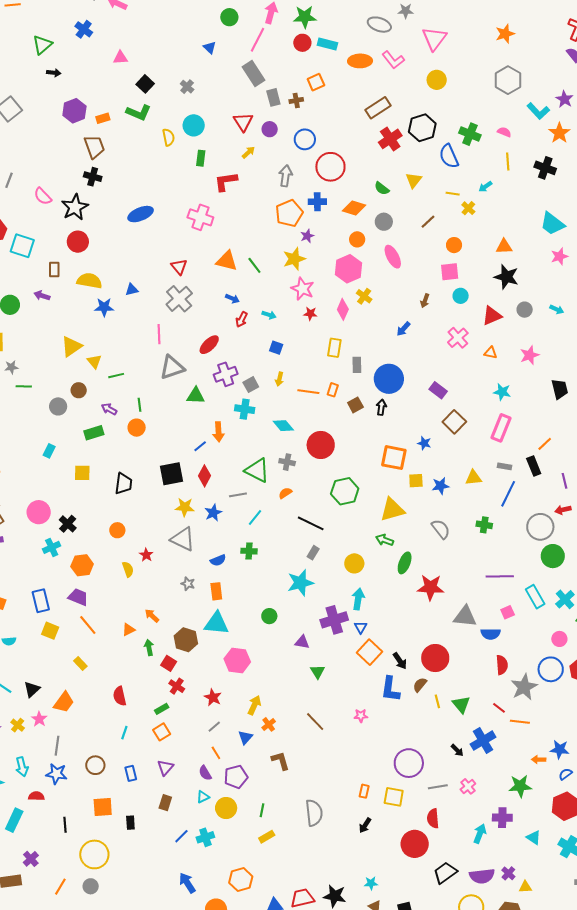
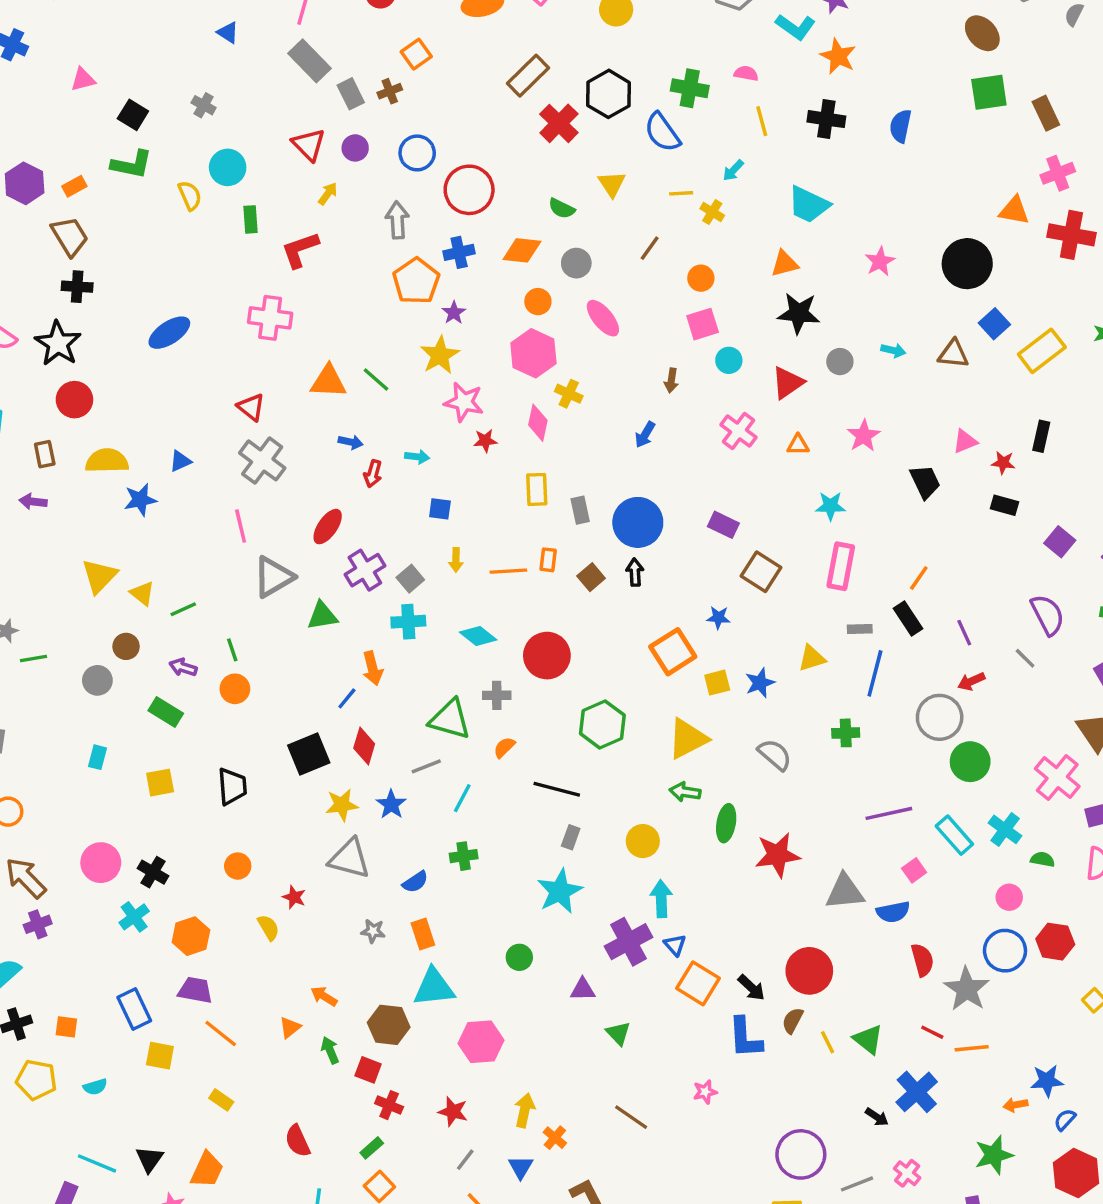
cyan trapezoid: (552, 224) -> (809, 205), moved
green rectangle: (94, 433) -> (166, 712), turned 60
orange square: (394, 458) -> (673, 652), turned -32

